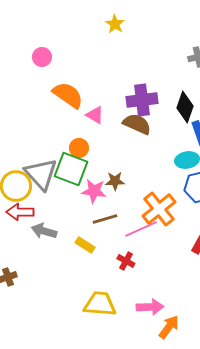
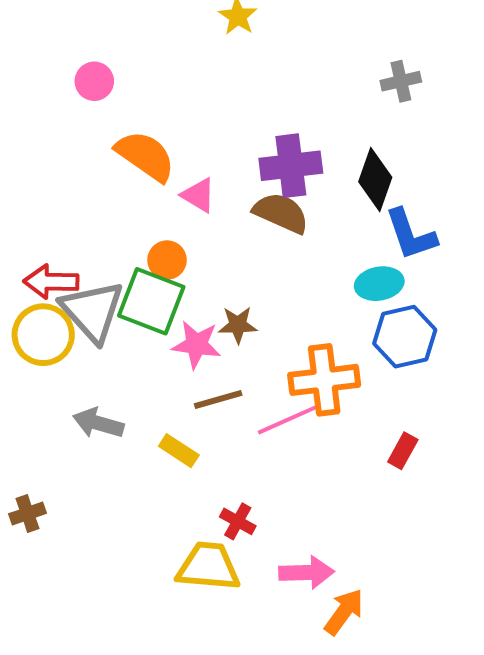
orange cross: (159, 209) -> (324, 380), turned 32
red arrow: (20, 212) -> (51, 282), moved
red cross: (126, 261) -> (238, 521), moved

